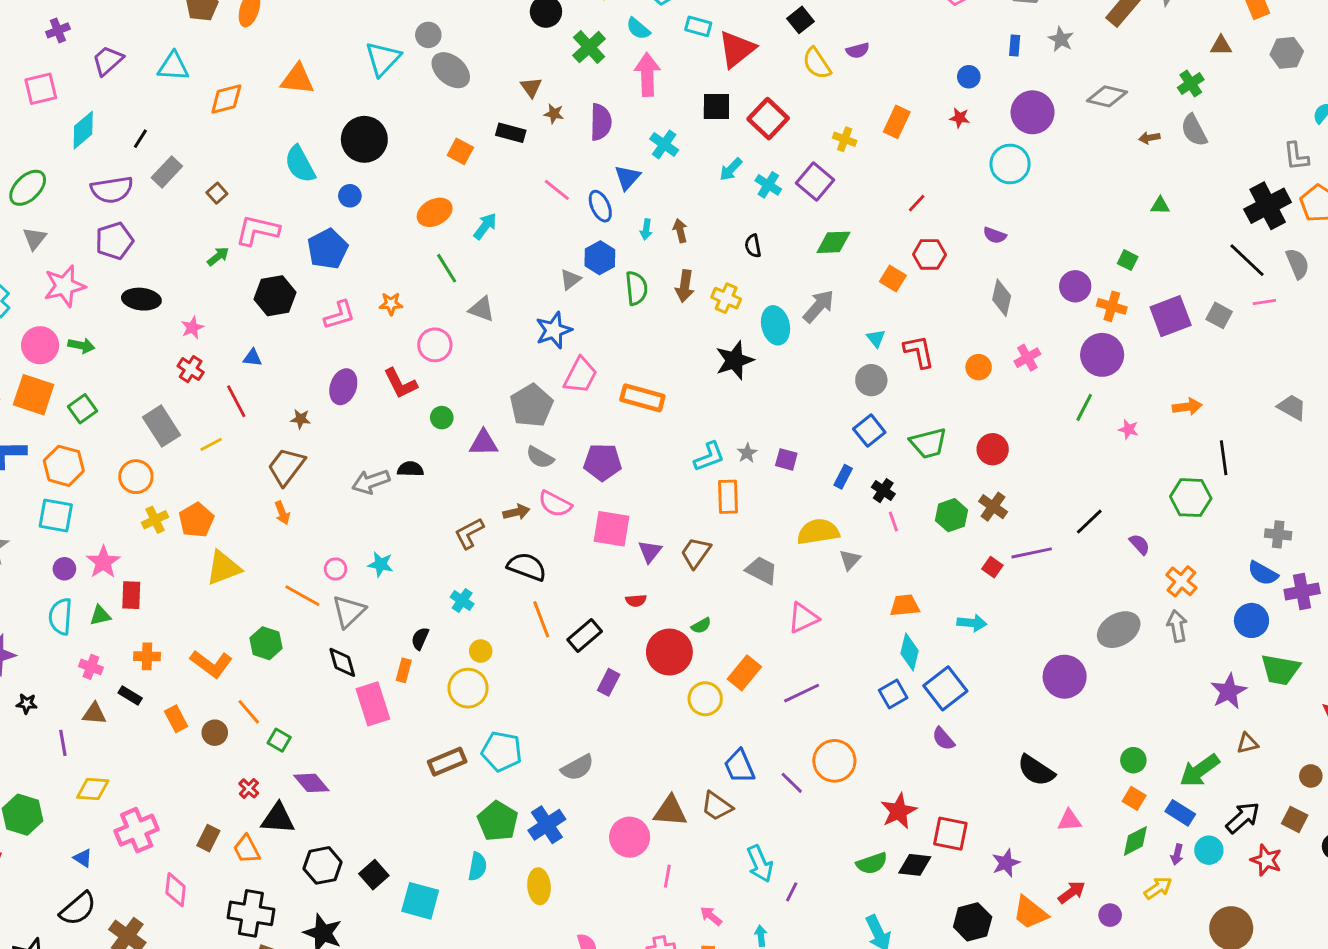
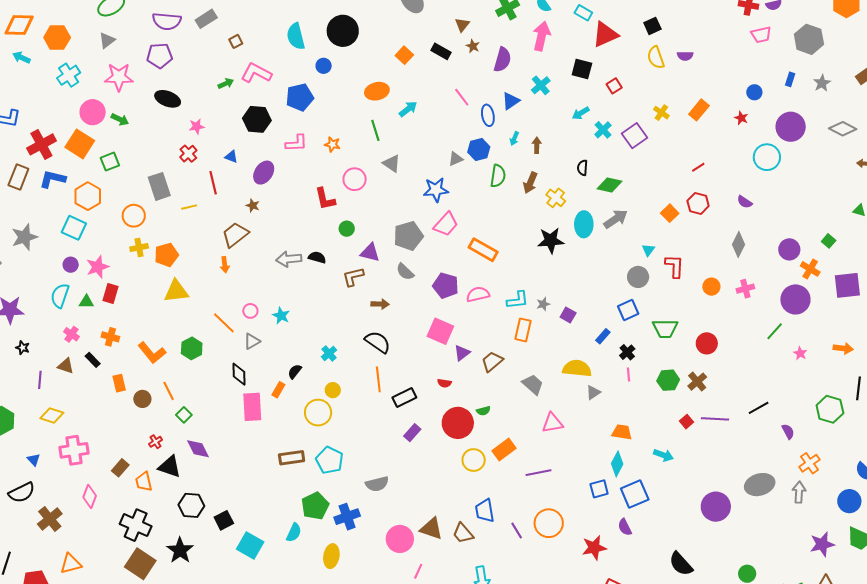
red square: (768, 119) -> (614, 86), size x0.6
green diamond: (834, 242) -> (610, 185), moved
purple ellipse: (343, 387) -> (264, 173), moved
pink semicircle: (555, 504) -> (478, 294), moved, turned 125
brown L-shape: (469, 533) -> (353, 277), moved
gray triangle: (349, 611) -> (252, 341), size x0.7
red star: (899, 811) -> (594, 548), moved

